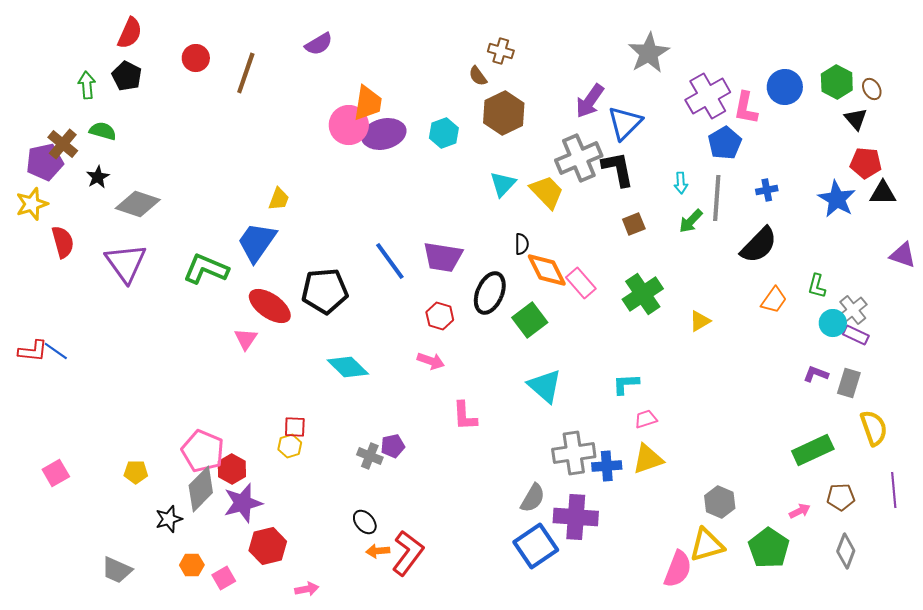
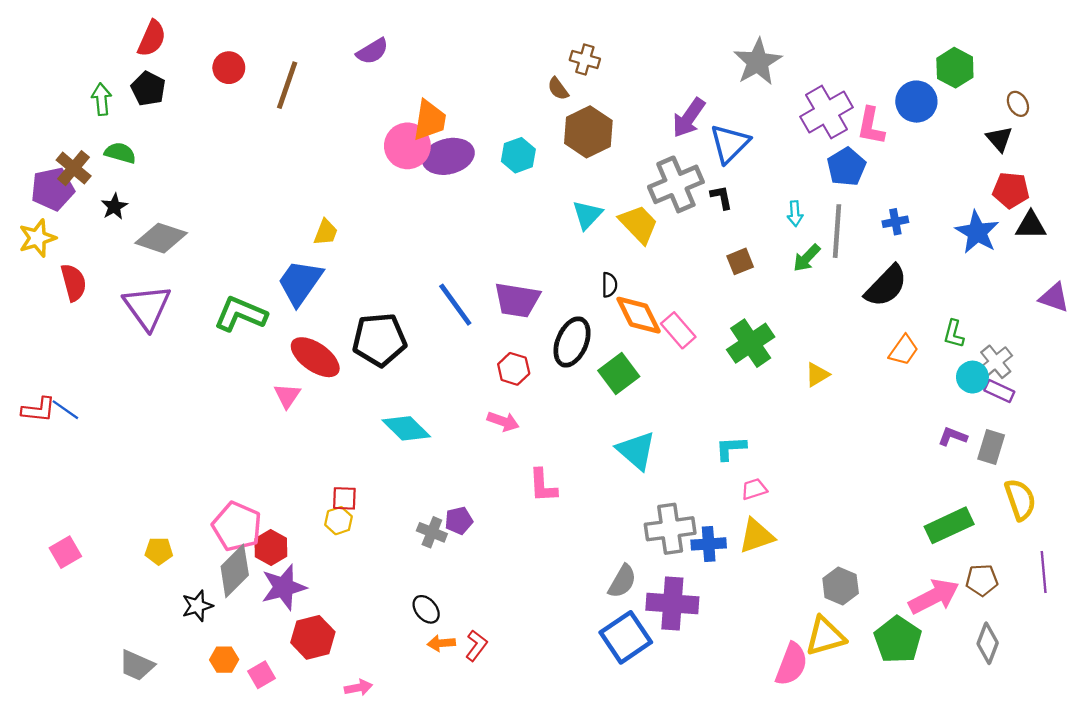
green hexagon: (837, 82) -> (955, 68), moved
black L-shape: (618, 169) -> (721, 197), size x0.6
pink arrow: (800, 511) -> (934, 596), size x2.0
red L-shape: (408, 553) -> (476, 646), size x0.6

